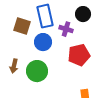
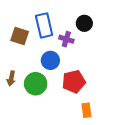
blue circle: (43, 42) -> (50, 60), moved
red pentagon: (79, 55) -> (74, 82), moved

